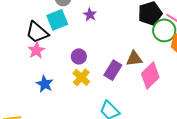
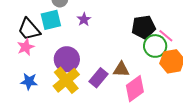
purple circle: (79, 56) -> (67, 59), size x1.6
yellow cross: (81, 77) -> (66, 80), size x1.5
blue star: (45, 84) -> (29, 81), turned -30

